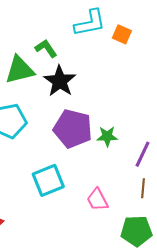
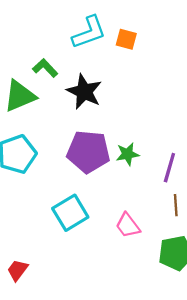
black star: (60, 81) -> (84, 92), moved

